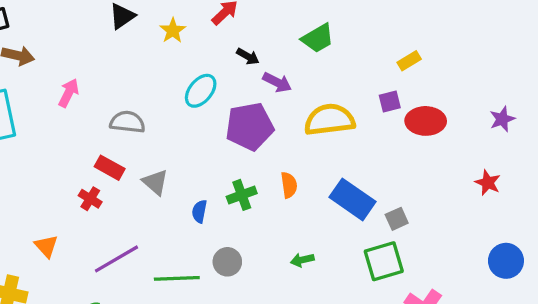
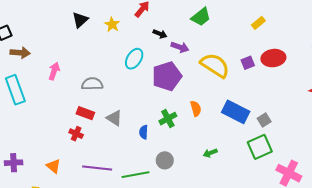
purple square: (390, 102) -> (248, 63), moved
yellow semicircle: (329, 120) -> (215, 65), turned 48
purple line: (116, 259) -> (97, 168), turned 44

